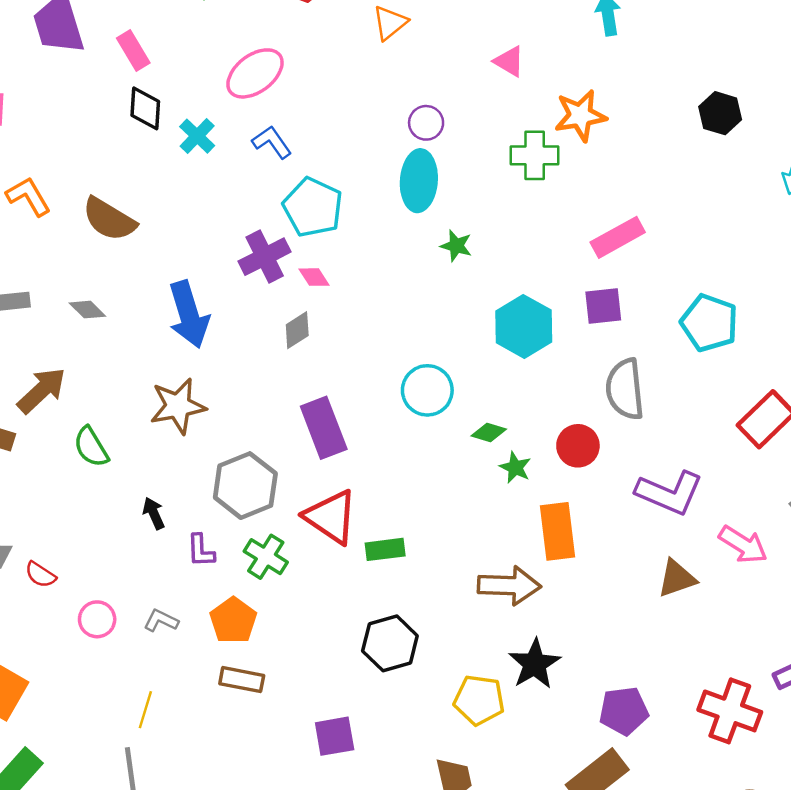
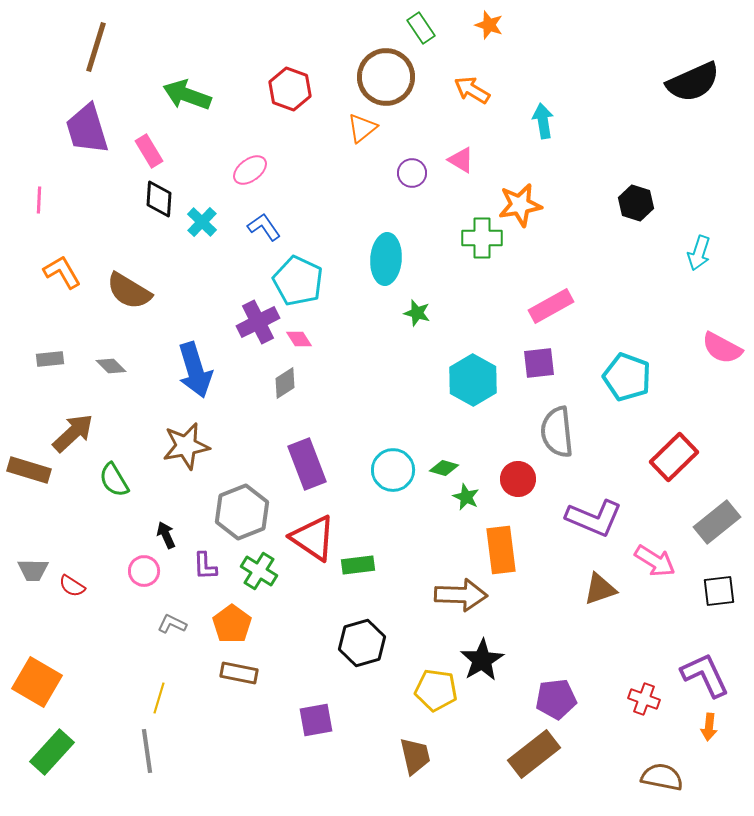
pink ellipse: (255, 73) -> (250, 170), size x0.7
purple circle: (426, 123) -> (412, 173), moved
cyan circle: (427, 390) -> (393, 470), moved
pink circle: (97, 619) -> (144, 571), moved
red cross: (730, 711) -> (644, 699), size x0.6

